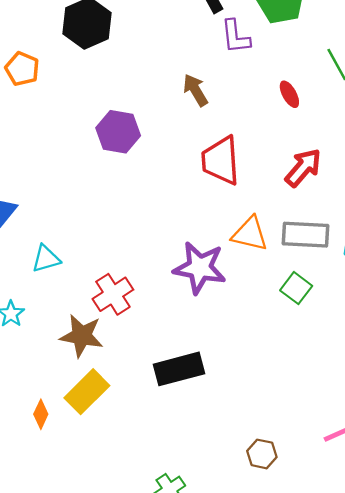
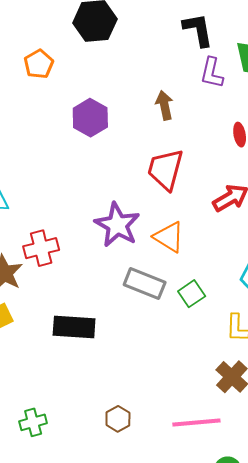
orange pentagon: (22, 69) -> (39, 64), moved
gray rectangle: (305, 235) -> (145, 283), moved
purple star: (200, 268) -> (117, 225), moved

